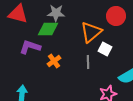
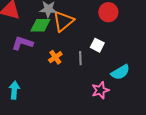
orange triangle: (91, 32) -> (63, 21), moved
orange cross: (54, 61) -> (55, 57), moved

